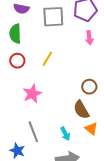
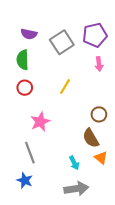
gray square: (53, 17) -> (62, 42), turned -30
yellow line: (47, 59) -> (65, 87), moved
gray line: (33, 132) -> (30, 153), moved

